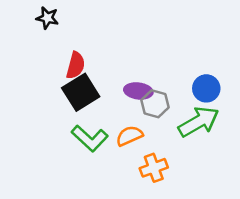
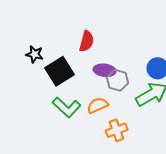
black star: (47, 18) -> (35, 54), moved
red semicircle: (76, 65) -> (87, 41), moved

